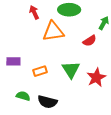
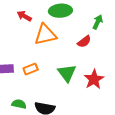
red arrow: (34, 12) -> (24, 16), turned -32
orange rectangle: (40, 71) -> (31, 69), moved

